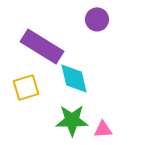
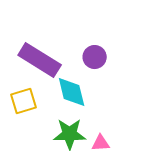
purple circle: (97, 19) -> (95, 57), moved

